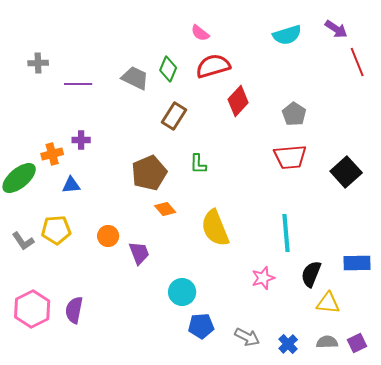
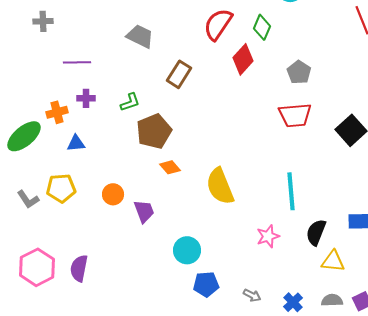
red semicircle: (213, 66) -> (218, 24), turned -40
green diamond: (168, 69) -> (262, 27), moved
purple line: (78, 84) -> (77, 62), moved
green L-shape: (198, 164) -> (130, 102), moved, turned -110
gray arrow: (247, 337) -> (252, 295), size x0.7

